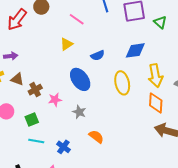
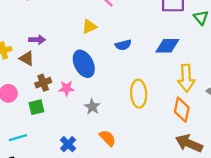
purple arrow: (11, 56) -> (37, 40), moved
blue ellipse: (80, 79) -> (84, 64), moved
yellow ellipse: (122, 83) -> (139, 94), moved
brown cross: (35, 90) -> (43, 83), moved
cyan line: (36, 141) -> (18, 138), moved, turned -35

